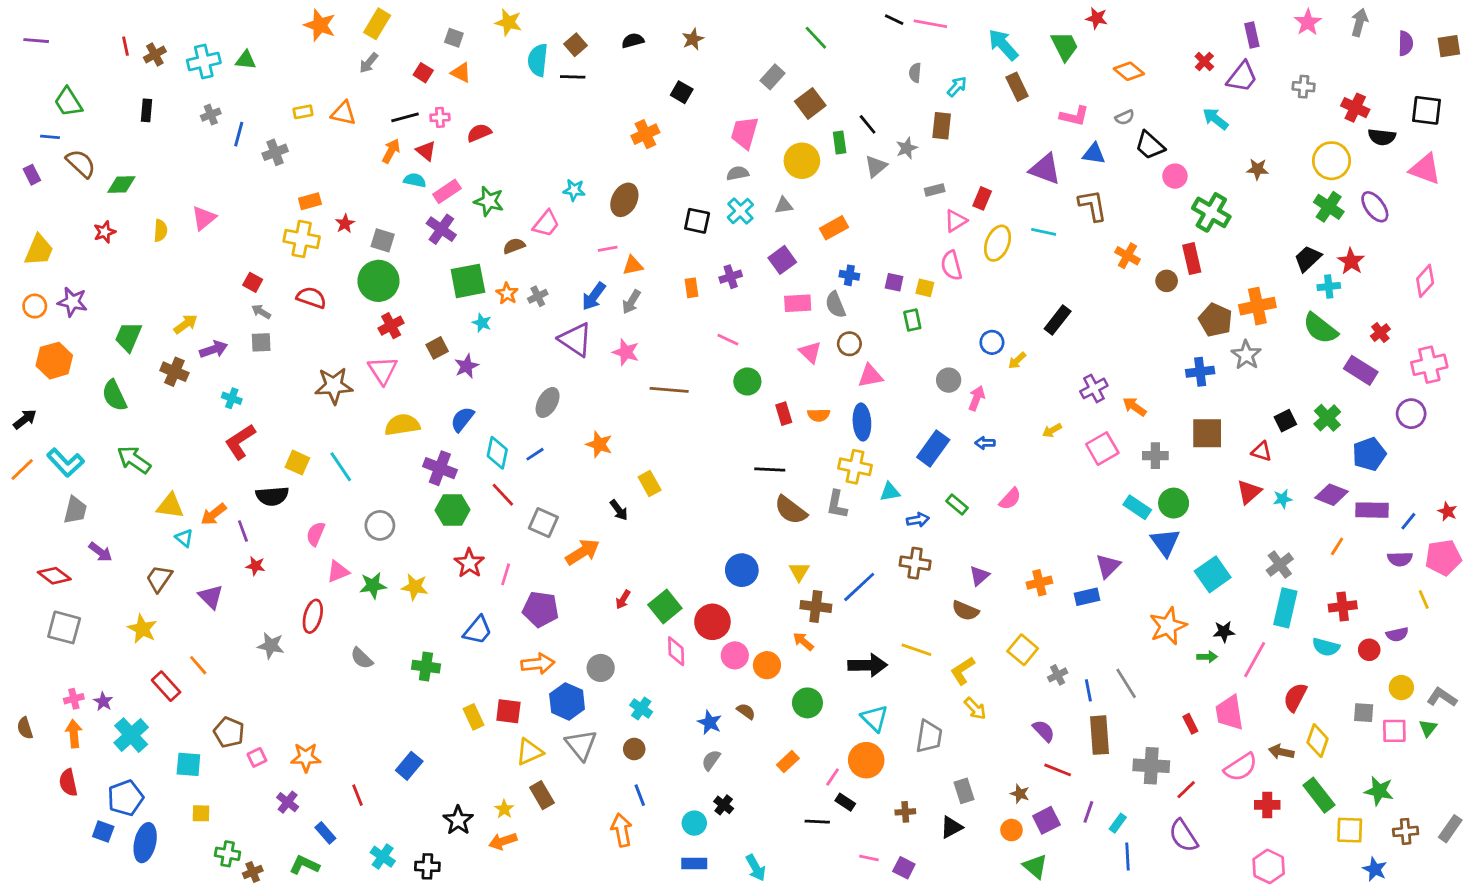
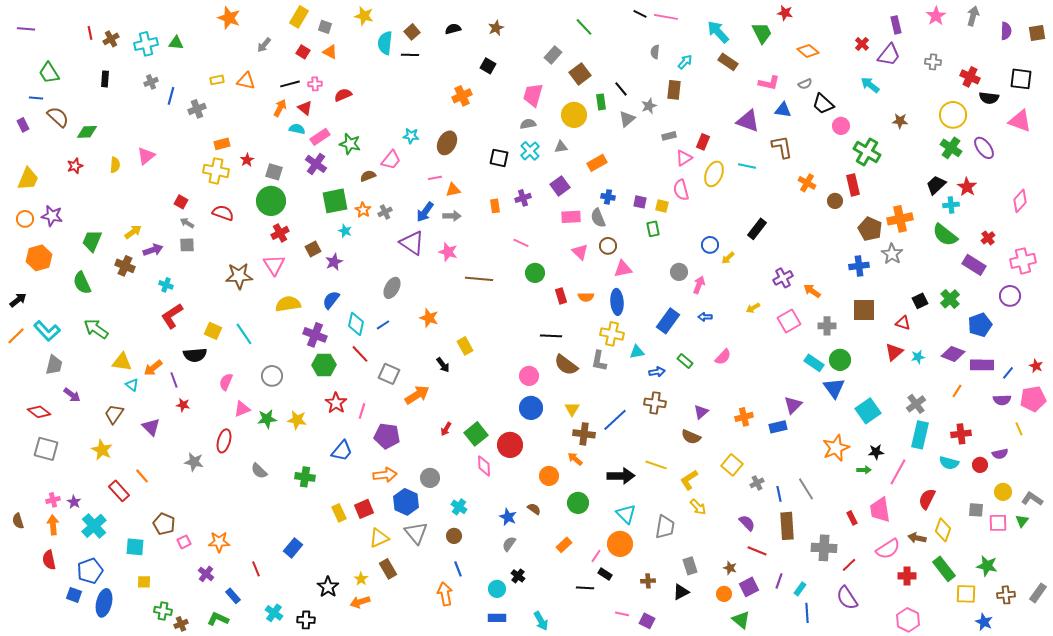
yellow rectangle: (377, 24) -> (299, 17), moved
brown rectangle: (1017, 87) -> (728, 62), turned -30
gray arrow: (631, 302) -> (452, 216), turned -120
pink circle: (735, 655) -> (529, 376), moved
red square: (508, 711) -> (364, 509), turned -30

